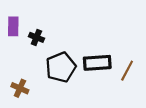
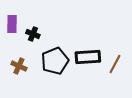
brown cross: (20, 88) -> (19, 66), moved

